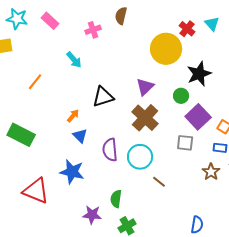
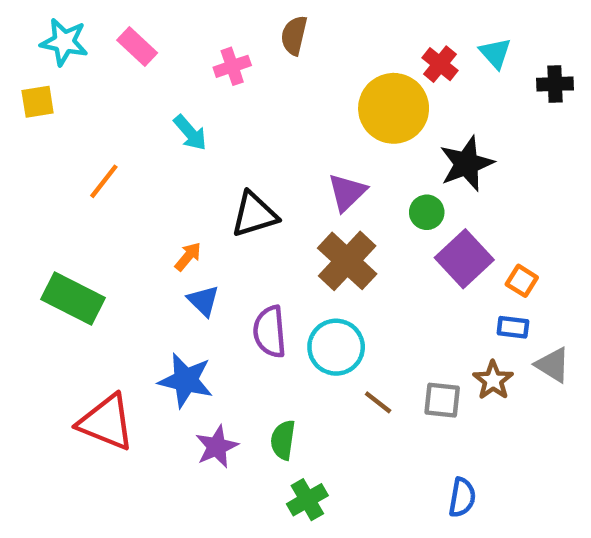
gray square: (185, 143) -> (442, 400), moved
purple star: (92, 215) -> (217, 447), moved, turned -30

